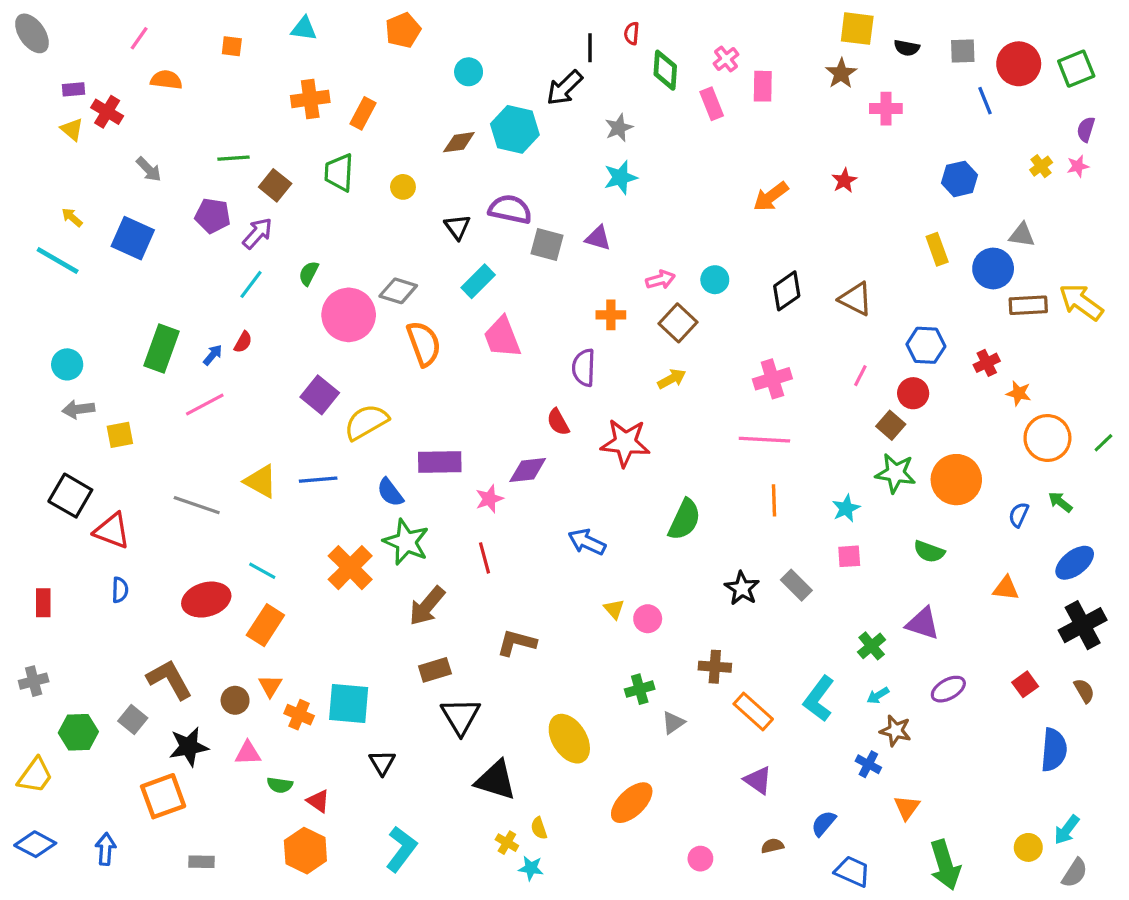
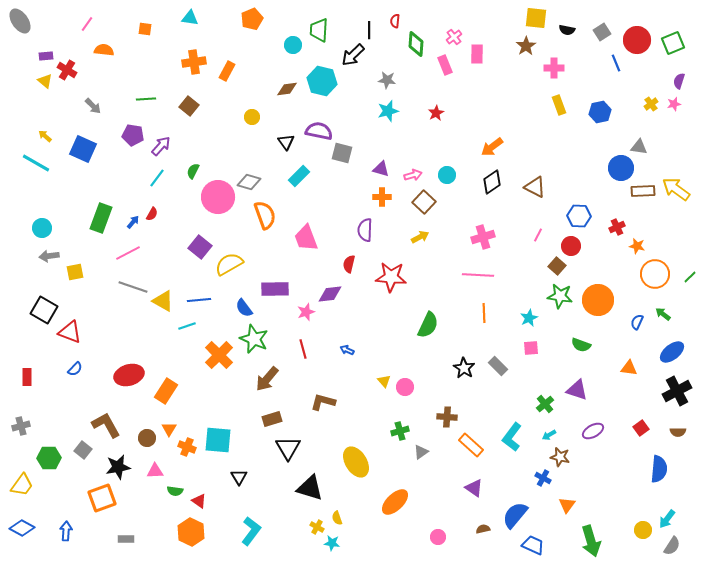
gray square: (963, 51) -> (602, 32), turned -30
gray star: (619, 128) -> (387, 80), turned 30
green trapezoid: (339, 173) -> (319, 30), moved
red star: (844, 181) -> (436, 113), moved
brown square: (275, 185) -> (189, 106), moved
orange arrow: (771, 197) -> (492, 147), moved
purple triangle: (598, 238) -> (381, 169), moved
yellow rectangle: (937, 249) -> (559, 105), moved
pink trapezoid: (502, 337) -> (306, 238), moved
red semicircle: (558, 422) -> (349, 264), turned 42
gray line: (197, 505) -> (133, 287), moved
blue arrow: (587, 542) -> (347, 350), moved, size x0.6
cyan line: (262, 571) -> (187, 326), moved, turned -48
blue semicircle: (120, 590) -> (75, 369), turned 42
brown semicircle: (1084, 691) -> (678, 432), turned 119
blue semicircle: (824, 823) -> (515, 515), size x1.6

